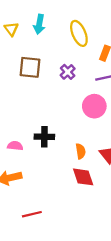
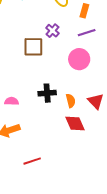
brown square: (30, 67) -> (33, 47), moved
black cross: (44, 137) -> (47, 93), moved

